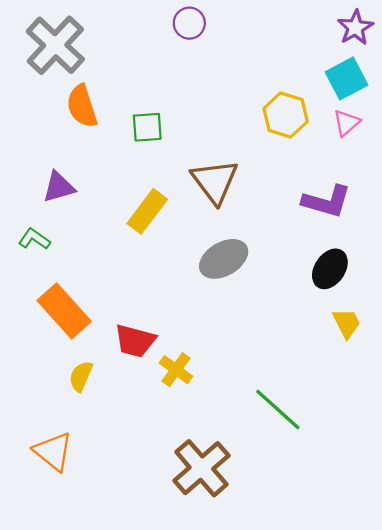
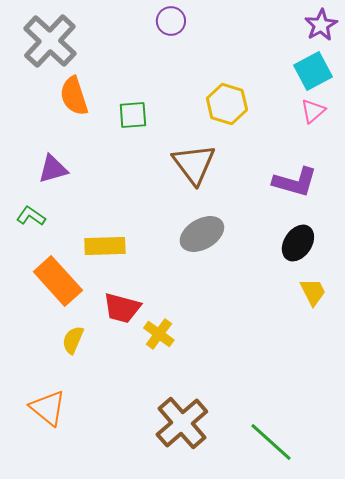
yellow hexagon: (286, 115) -> (227, 104), moved
yellow rectangle: (147, 211) -> (105, 246), moved, turned 51
green line: (278, 409) -> (271, 442), moved

